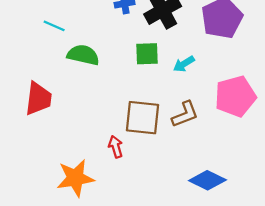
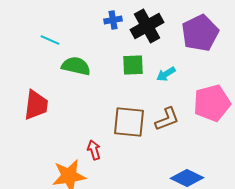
red arrow: (116, 147) -> (94, 150), moved

